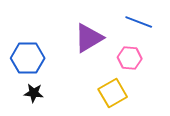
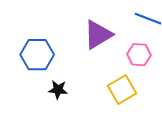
black star: (34, 93) -> (58, 90), moved

